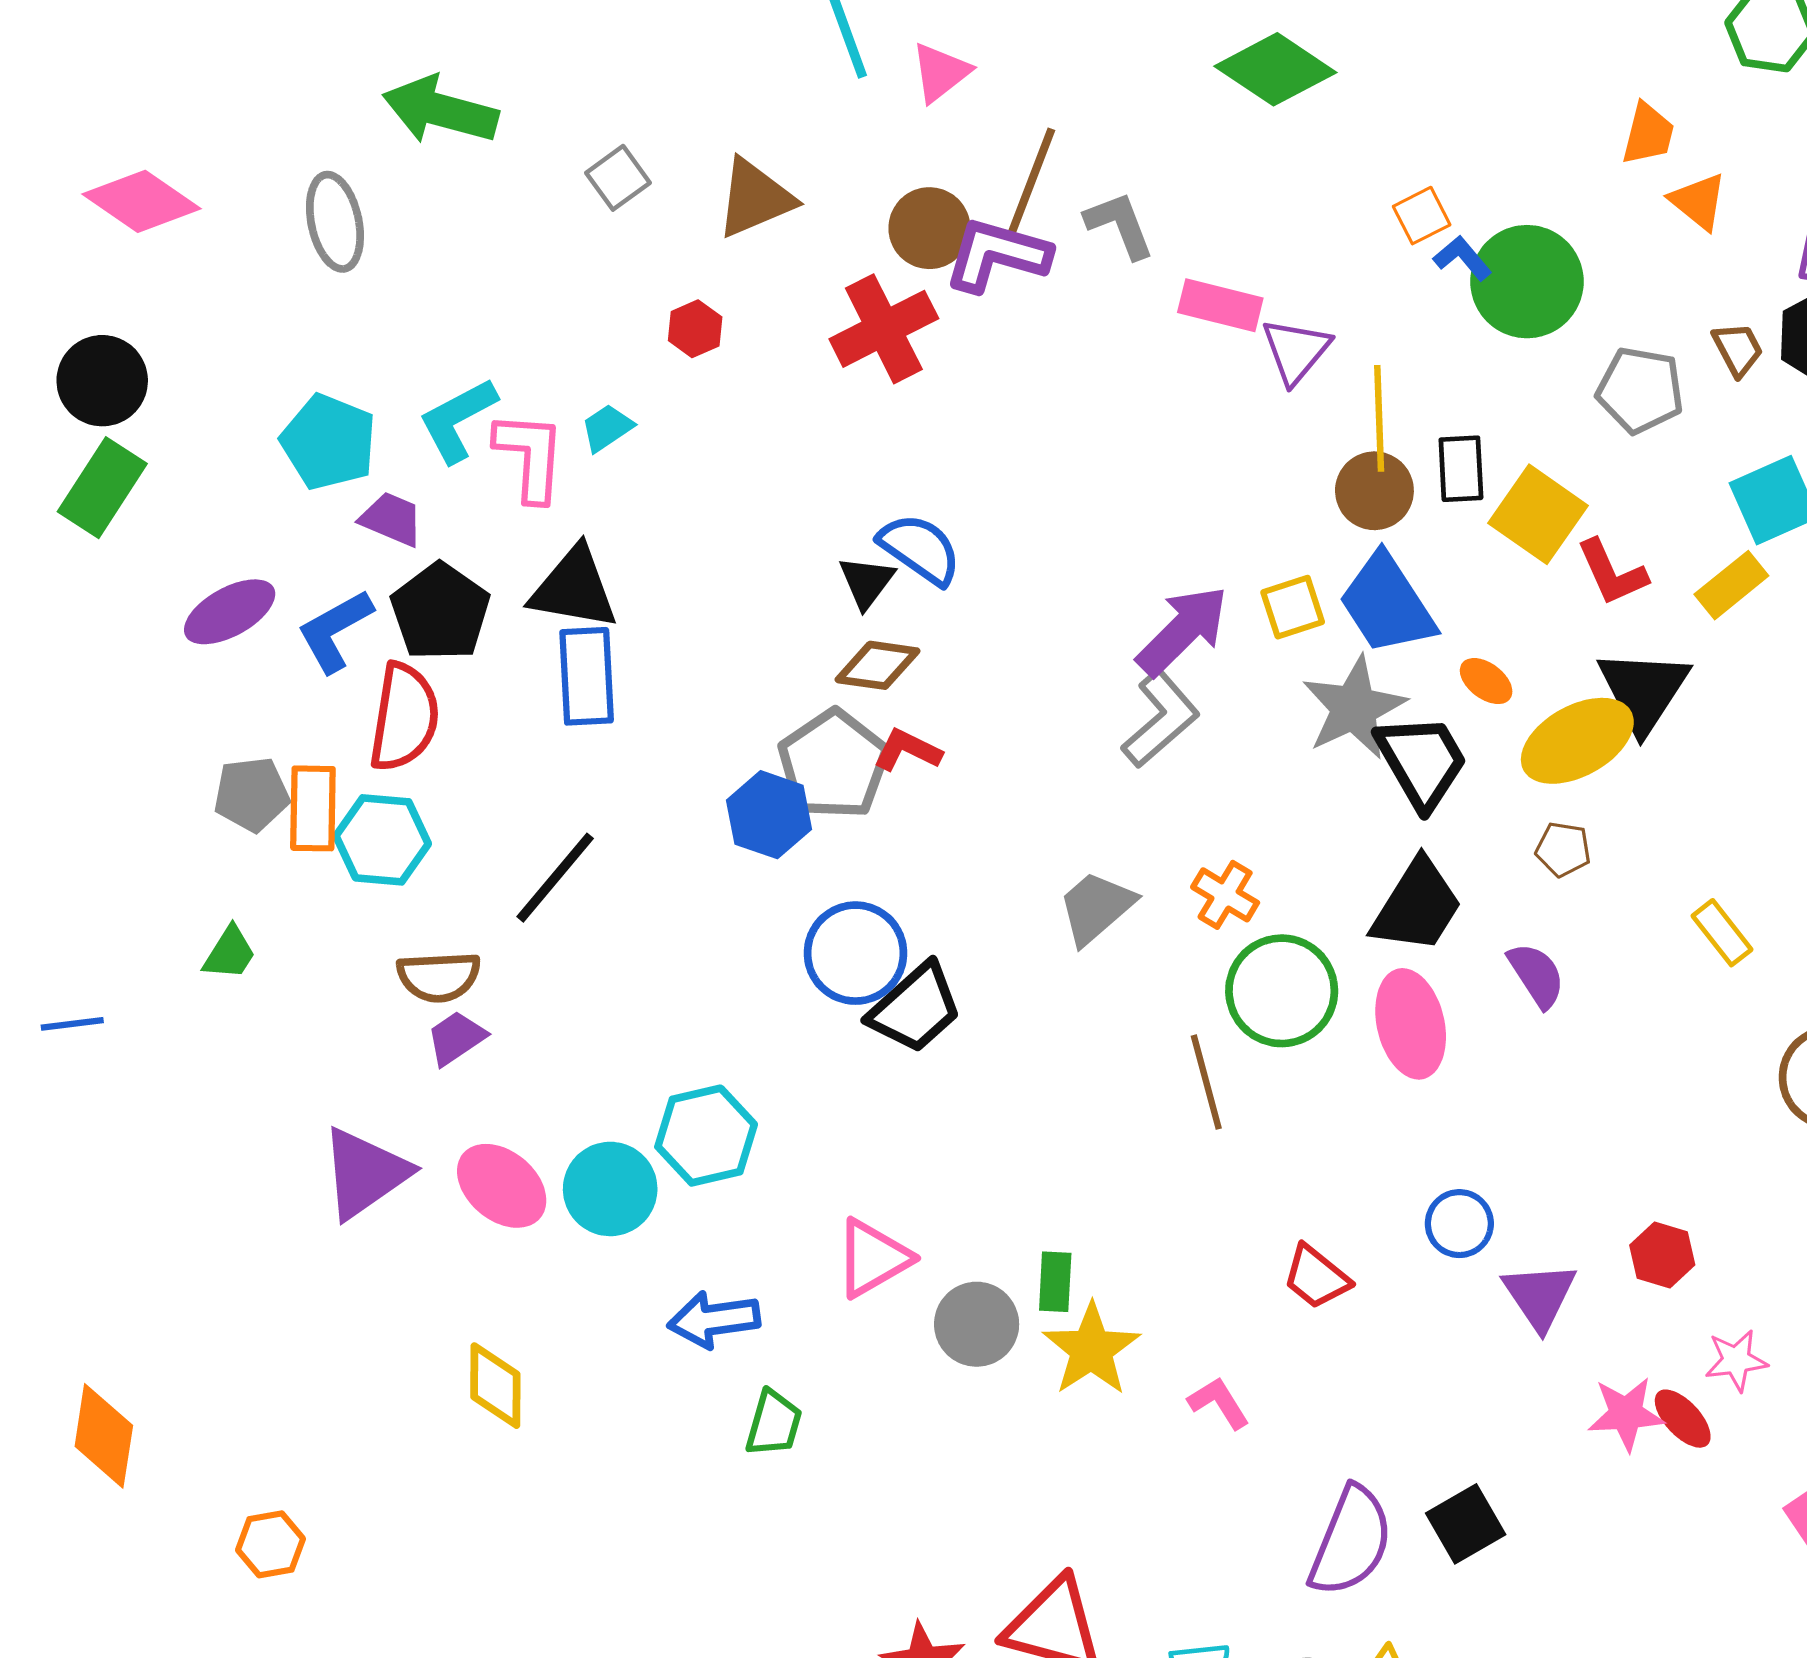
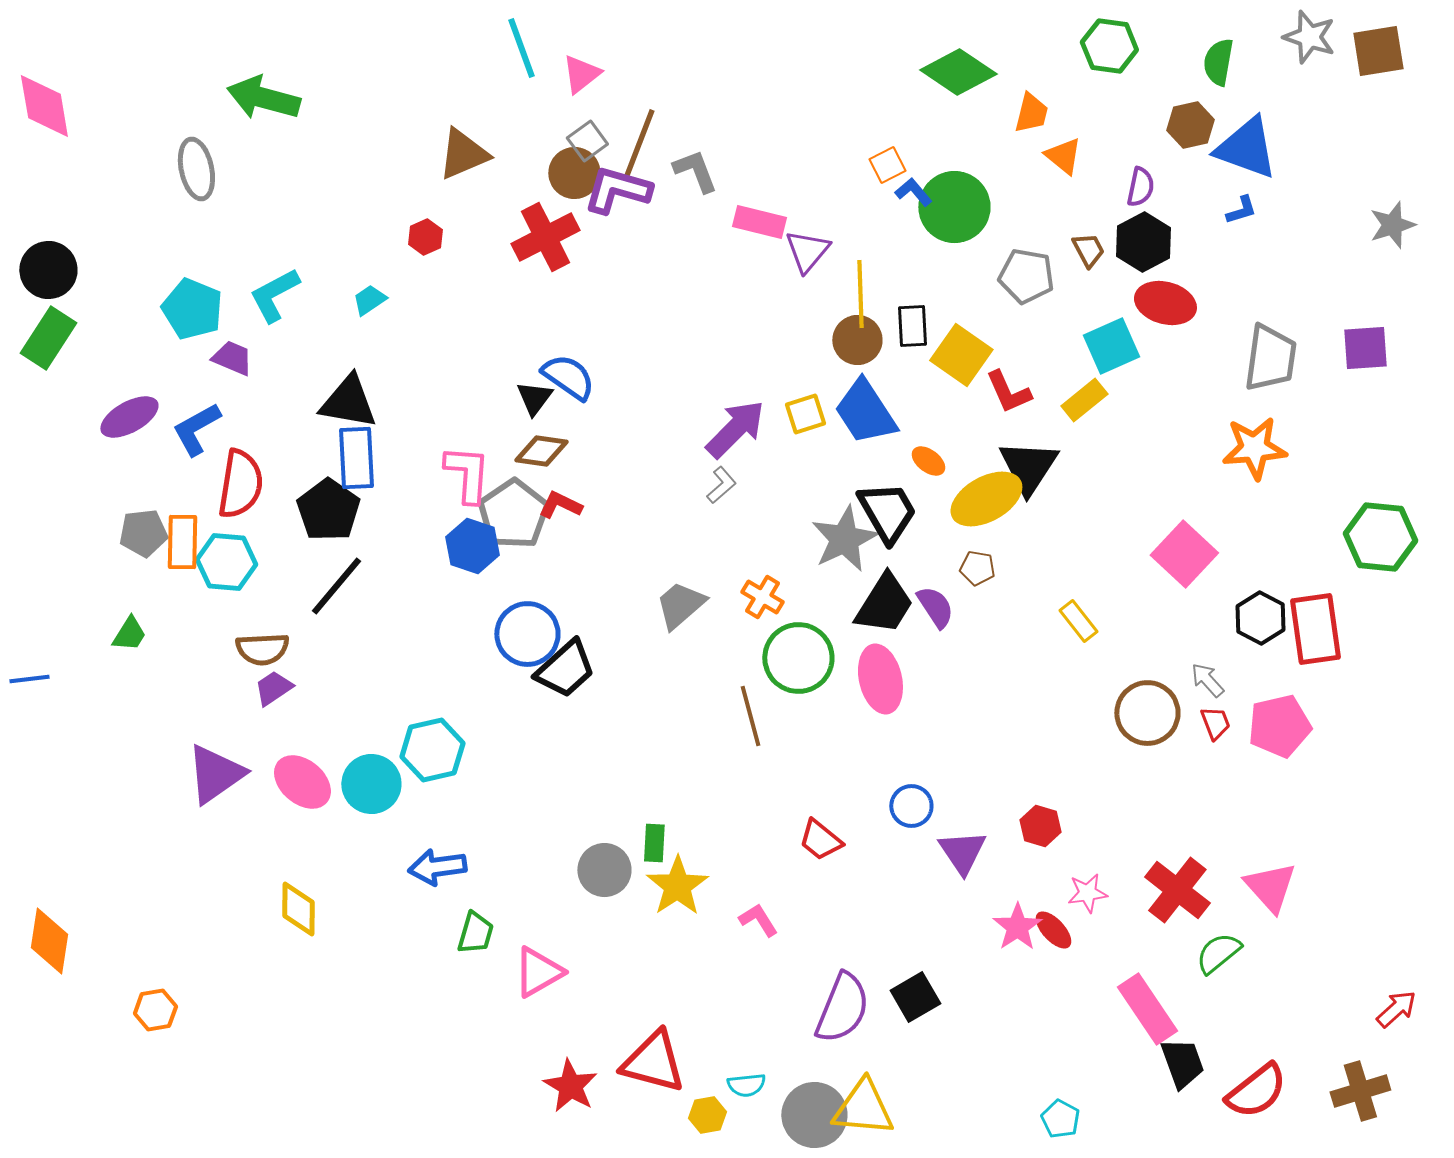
green diamond: (1275, 69) -> (958, 72), moved
gray square: (618, 178) -> (587, 141), moved
pink diamond: (142, 201) -> (44, 106), moved, turned 46
pink L-shape: (530, 456) -> (467, 474), moved
black pentagon: (440, 612) -> (328, 510), moved
gray star: (1354, 708) -> (844, 539), moved
gray L-shape: (1161, 719) -> (721, 485), size x0.6
purple semicircle: (1536, 975) -> (935, 607), moved
pink triangle: (873, 1258) -> (538, 972), moved
pink star: (1626, 1414) -> (1017, 927), turned -30

